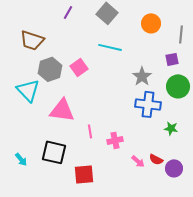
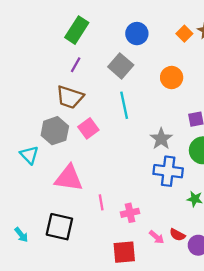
brown trapezoid: (32, 40) -> (70, 97), moved
cyan line: (110, 47) -> (124, 105), turned 65
cyan triangle: (28, 90) -> (29, 155), size x0.7
red square: (84, 174) -> (124, 252), moved

